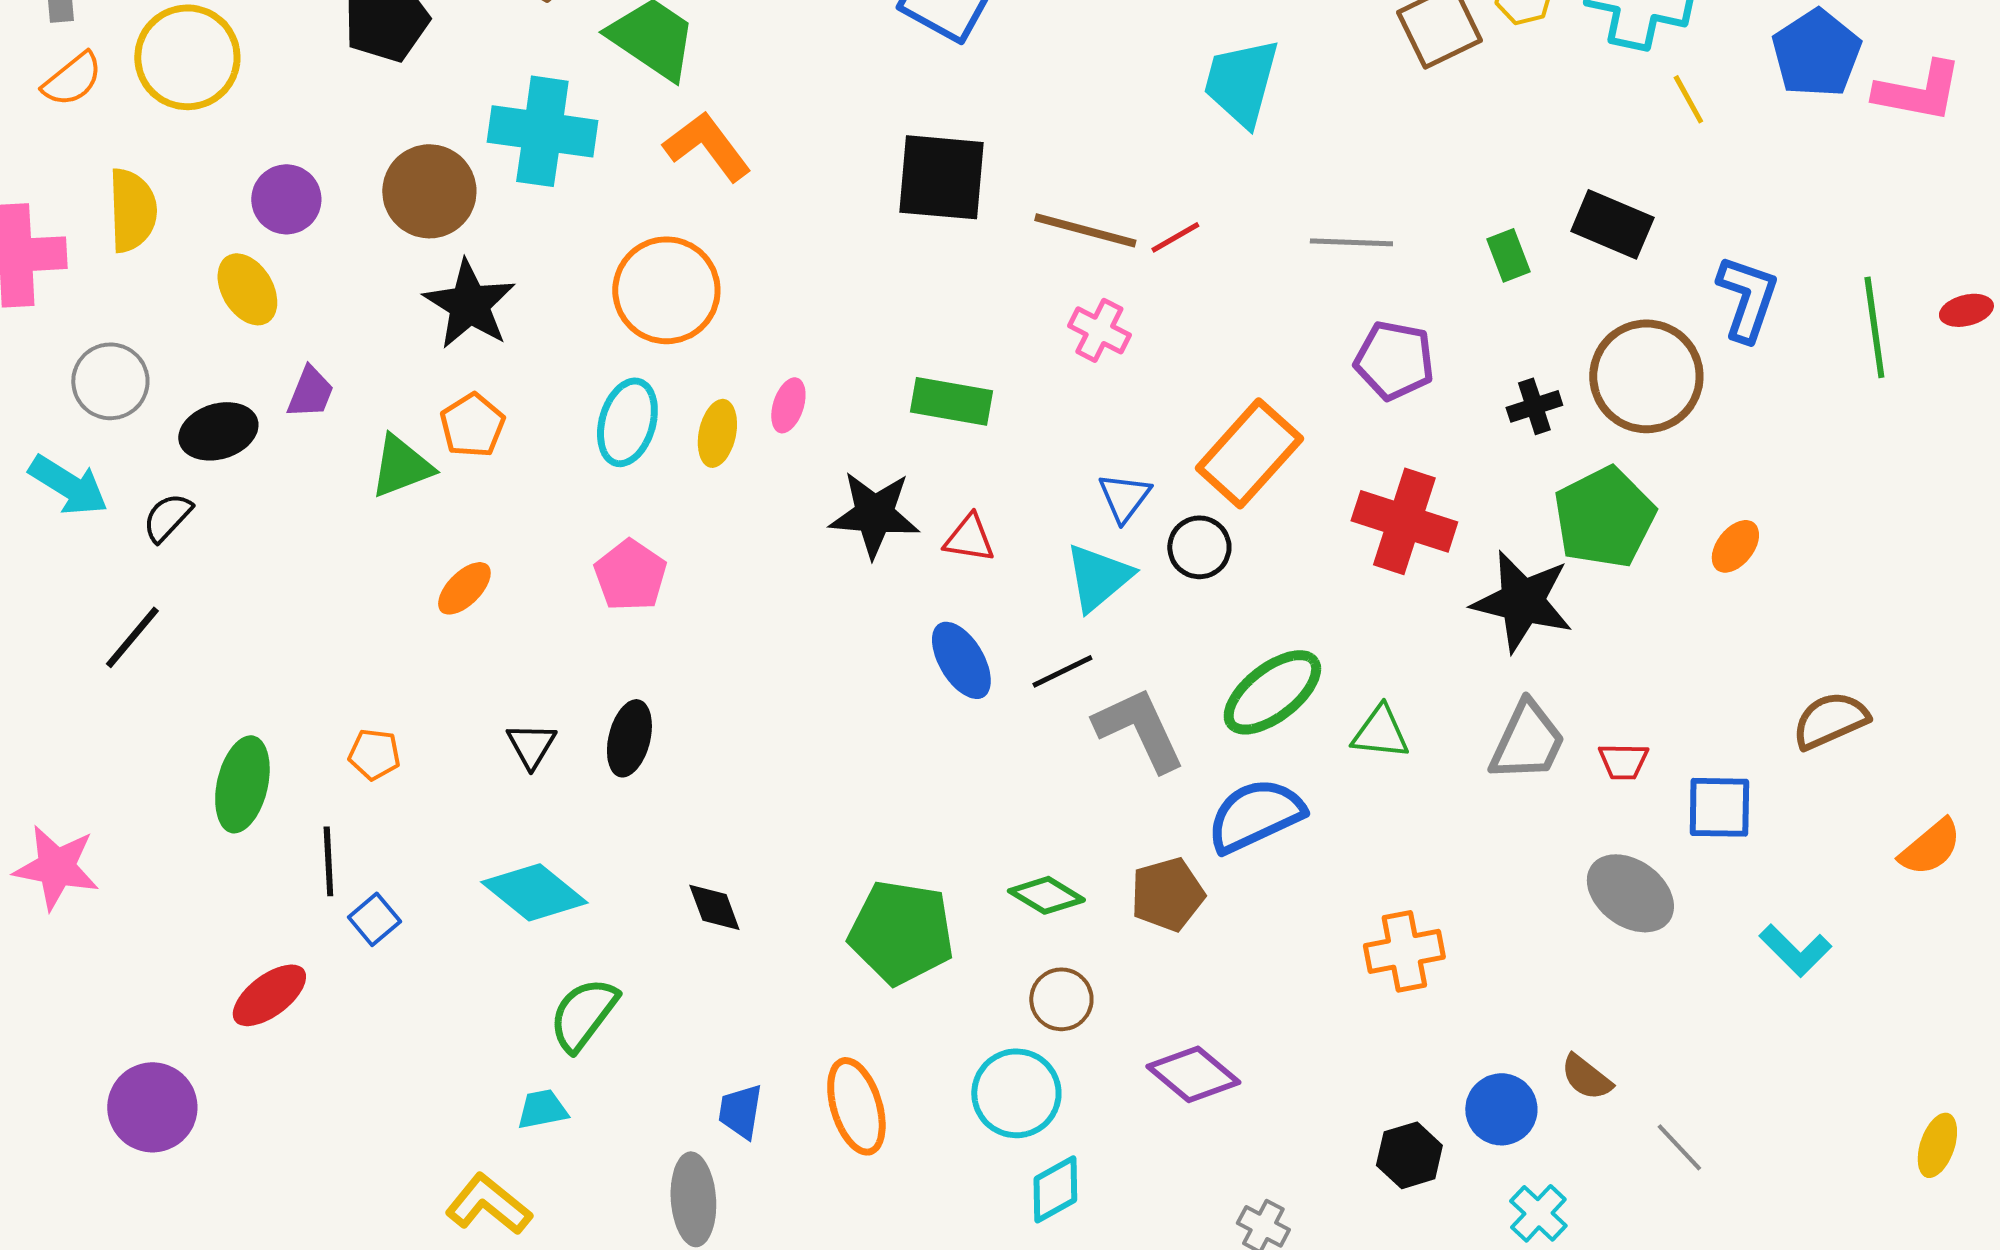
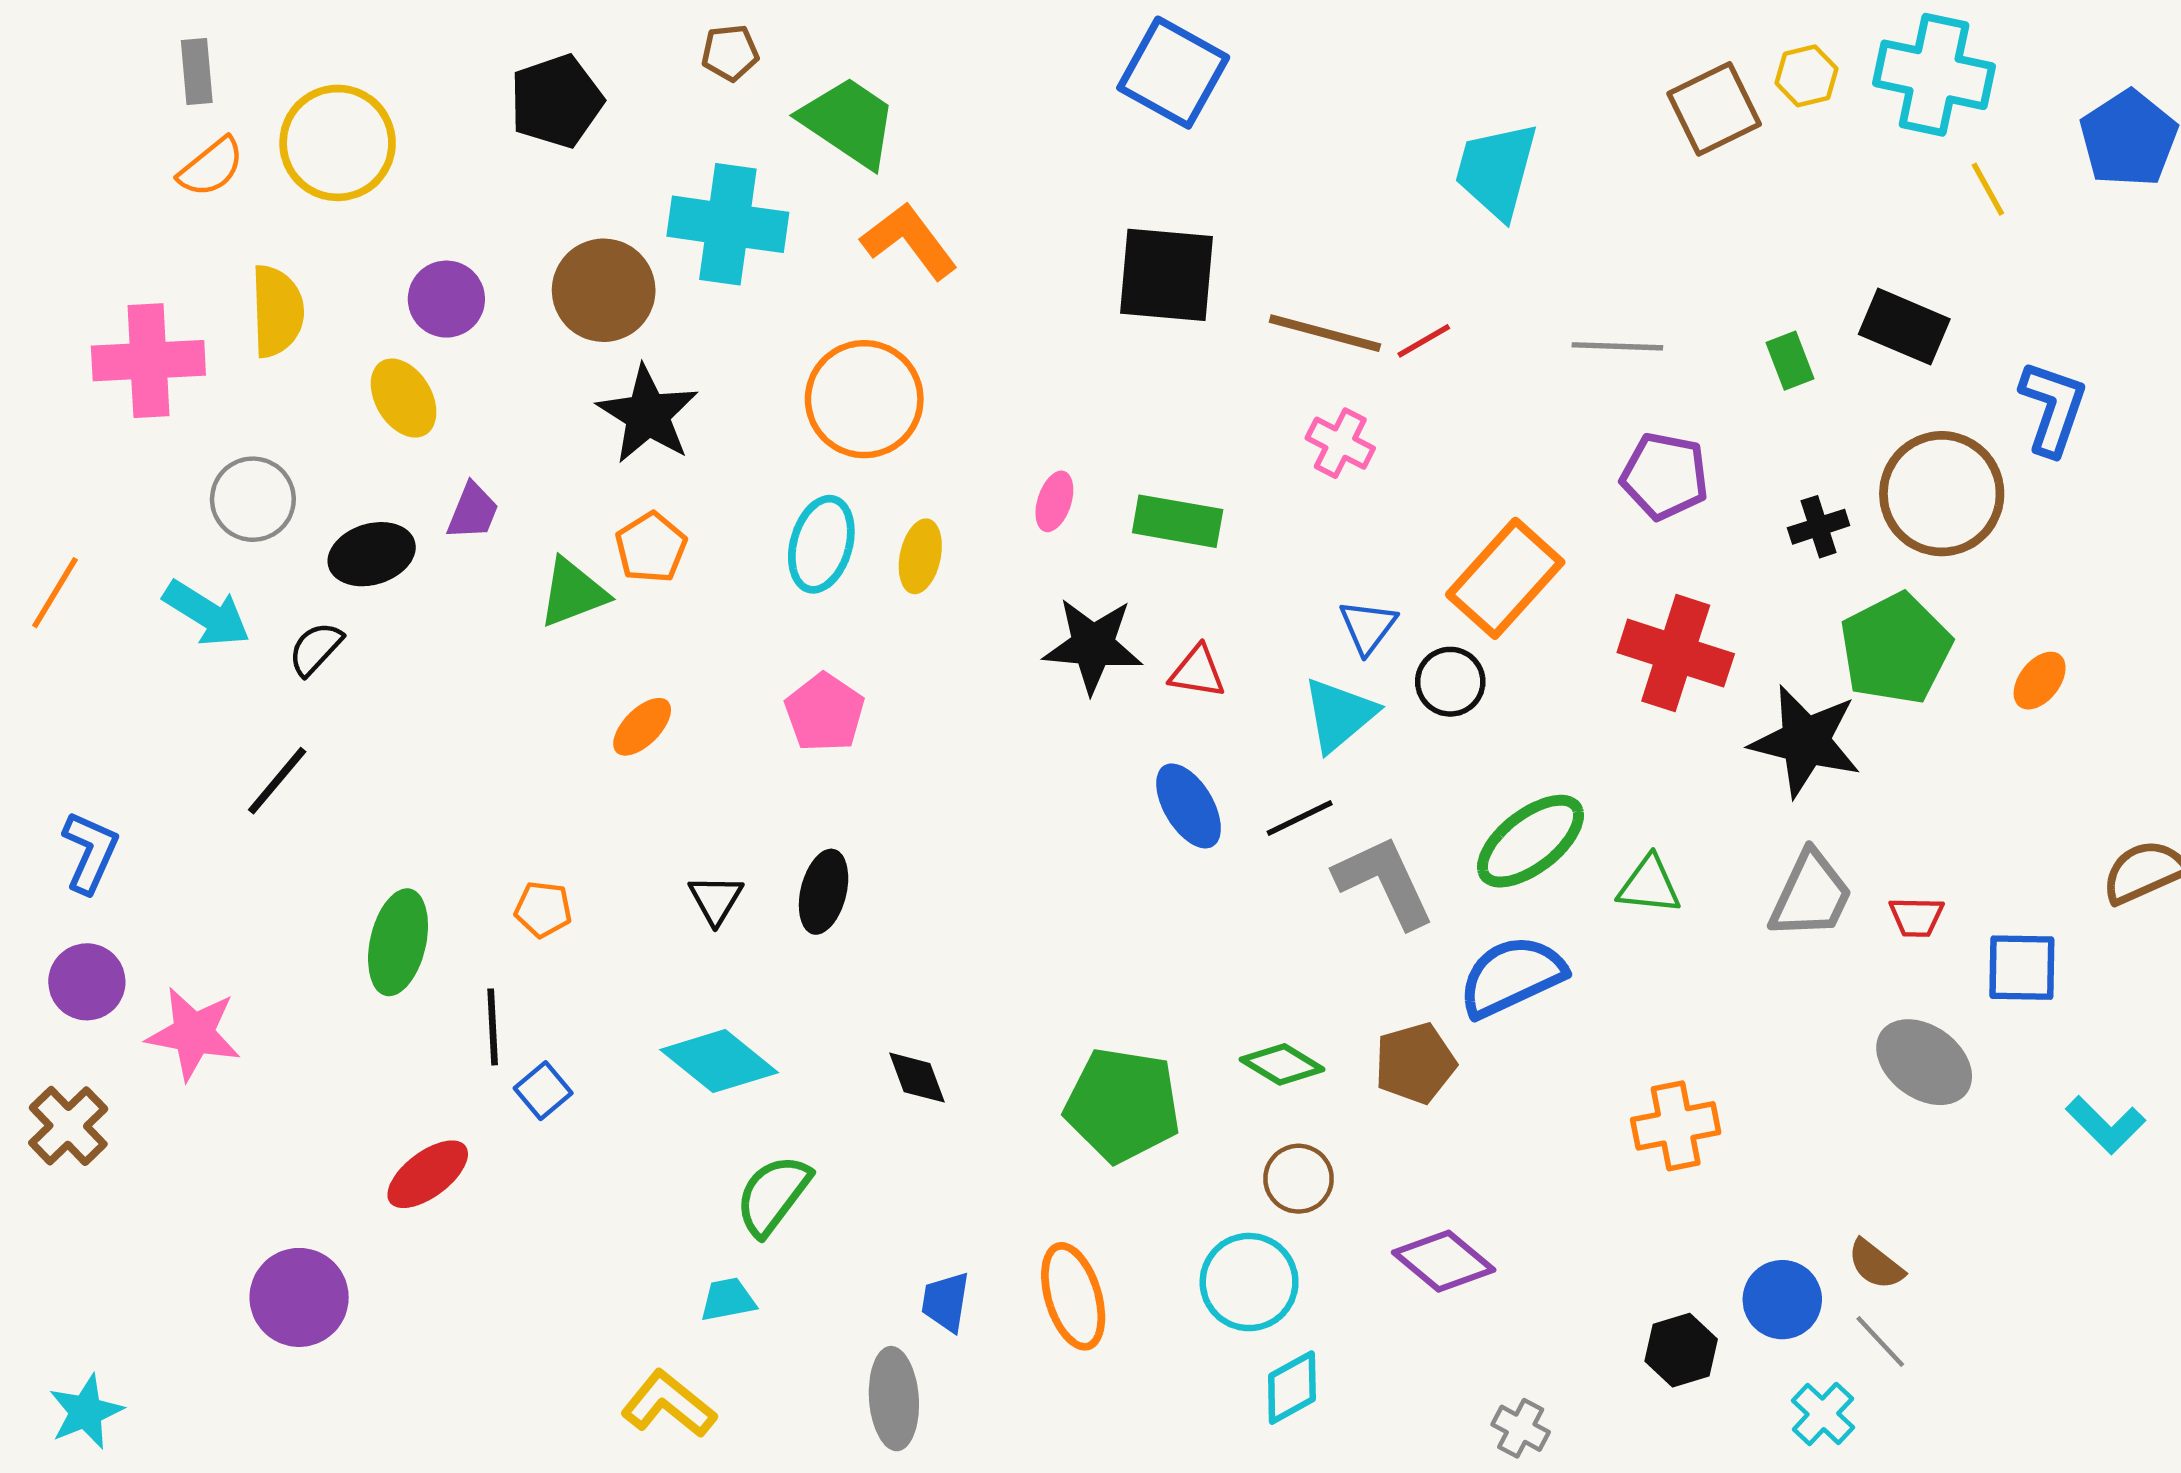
pink ellipse: (788, 405) -> (1054, 501), moved
gray line: (1679, 1147) -> (1880, 1341), moved

